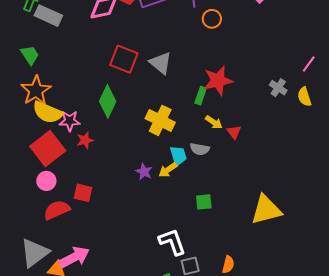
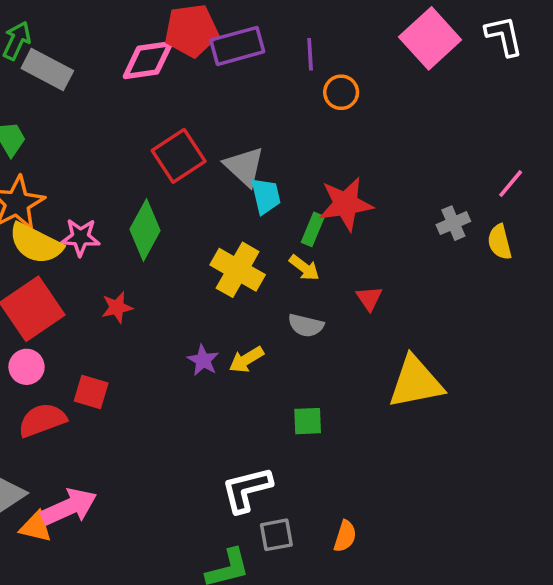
red square: (124, 59) -> (179, 156), turned 32
gray cross: (278, 88) -> (453, 223), turned 30
pink star: (70, 121) -> (80, 237), moved
yellow arrow: (214, 122) -> (304, 268), moved
red star: (85, 140) -> (117, 307), moved
cyan trapezoid: (178, 156) -> (266, 196), moved
yellow triangle: (266, 210) -> (416, 382), moved
white L-shape: (172, 242) -> (247, 490), turned -88

